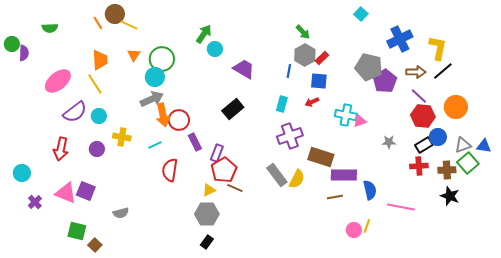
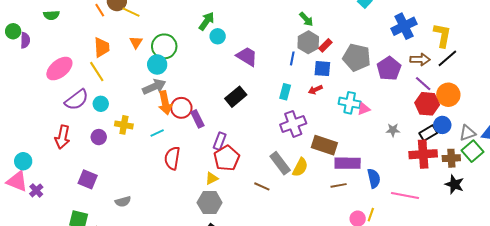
gray pentagon: (369, 67) -> (357, 57), moved
orange circle: (456, 107) -> (448, 95), moved
purple rectangle: (195, 142) -> (197, 119), moved
red cross: (419, 166) -> (423, 154), size x1.5
brown line: (235, 188) -> (262, 186), moved
pink triangle: (66, 193) -> (17, 181), moved

